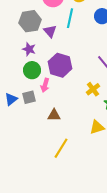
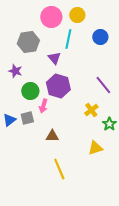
purple triangle: (50, 31) -> (54, 58), moved
purple star: (29, 49) -> (15, 71), moved
yellow line: (61, 148) -> (59, 169), turned -55

